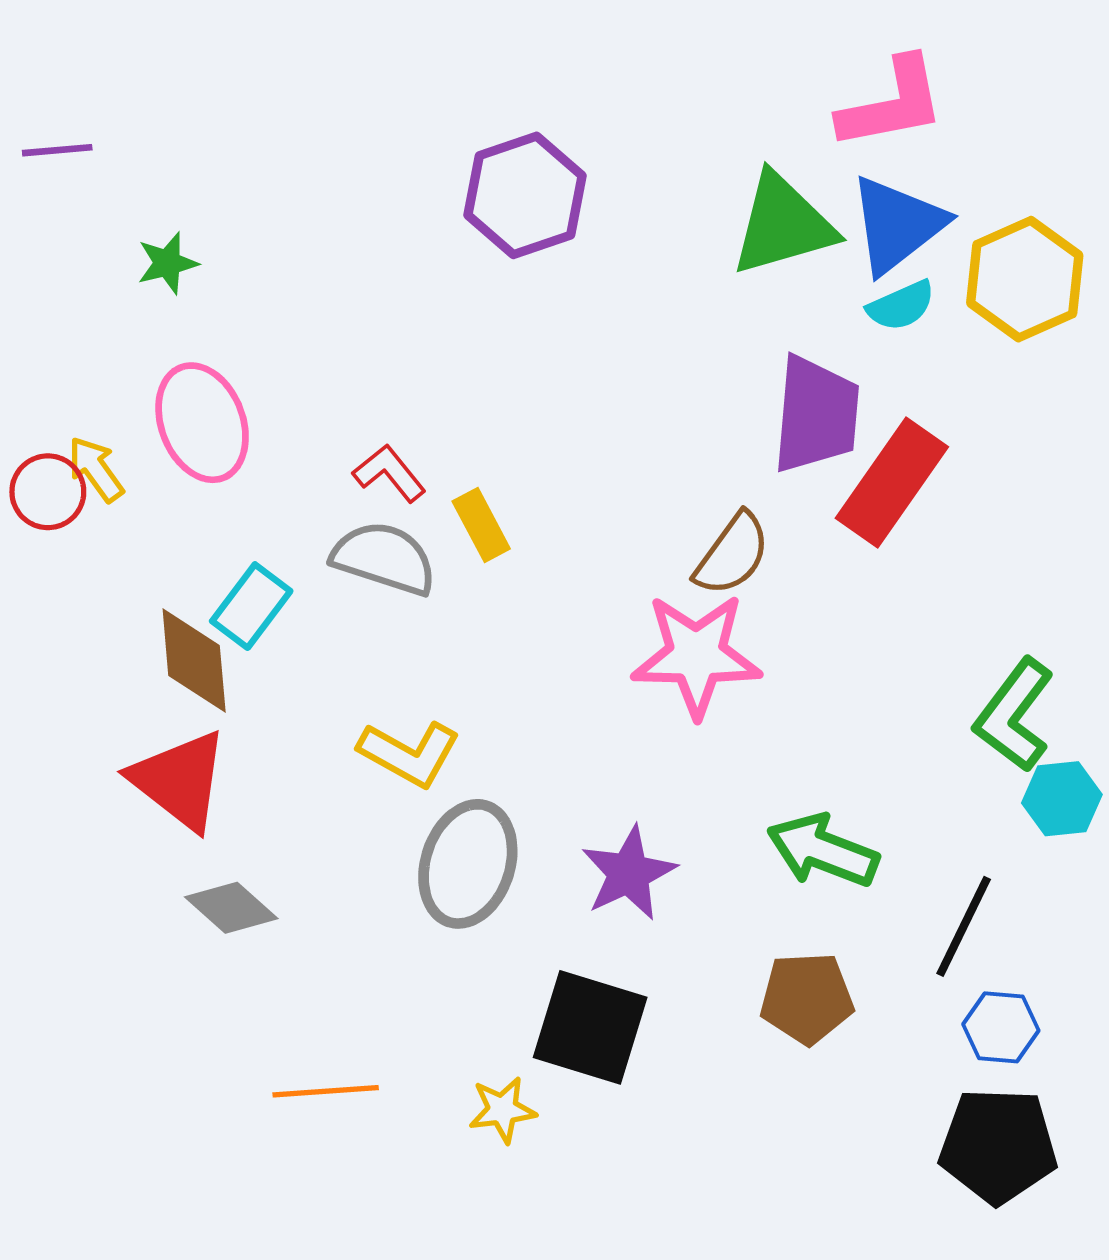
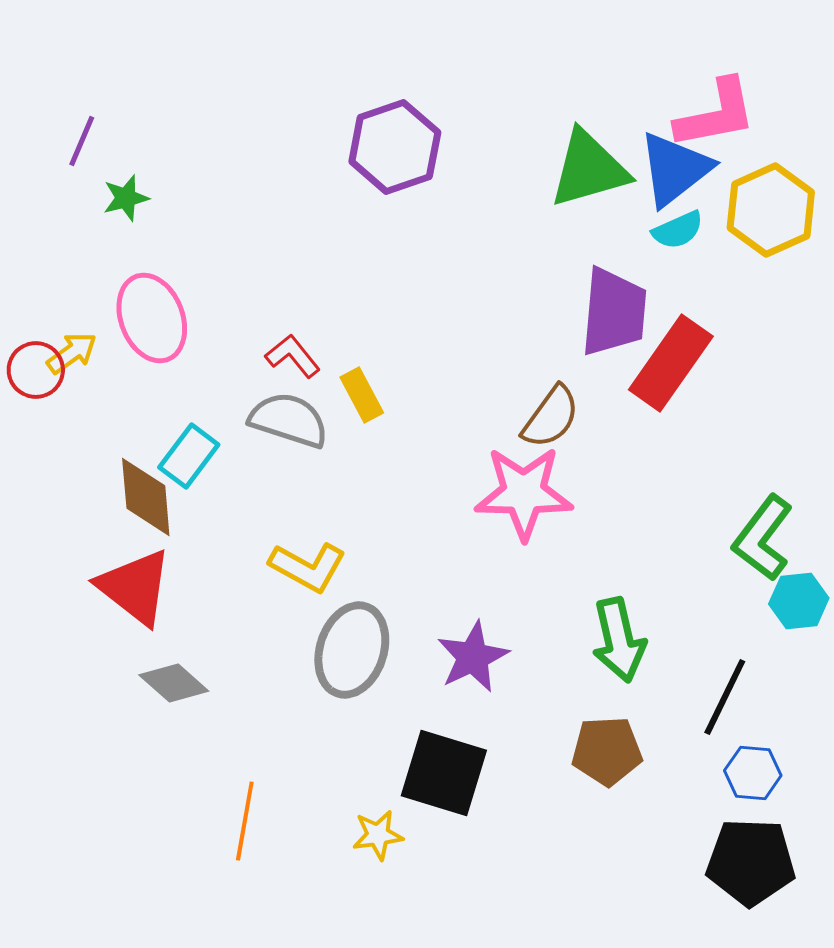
pink L-shape: (892, 104) -> (716, 114), moved
purple line: (57, 150) -> (82, 141), moved, turned -62
yellow arrow: (96, 469) -> (72, 353), turned 90
green arrow: (823, 851) -> (619, 640), turned -124
orange line: (326, 1091) -> (245, 821), turned -76

